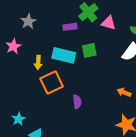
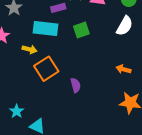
cyan rectangle: (64, 55) -> (45, 29), moved
yellow arrow: (38, 62) -> (30, 49), turned -72

